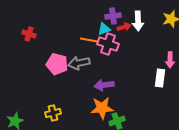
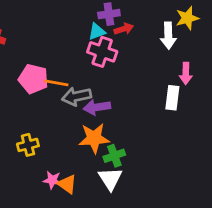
white arrow: (138, 21) -> (168, 36), moved
orange line: (89, 40) -> (56, 83), moved
gray arrow: (79, 63) -> (77, 96), moved

